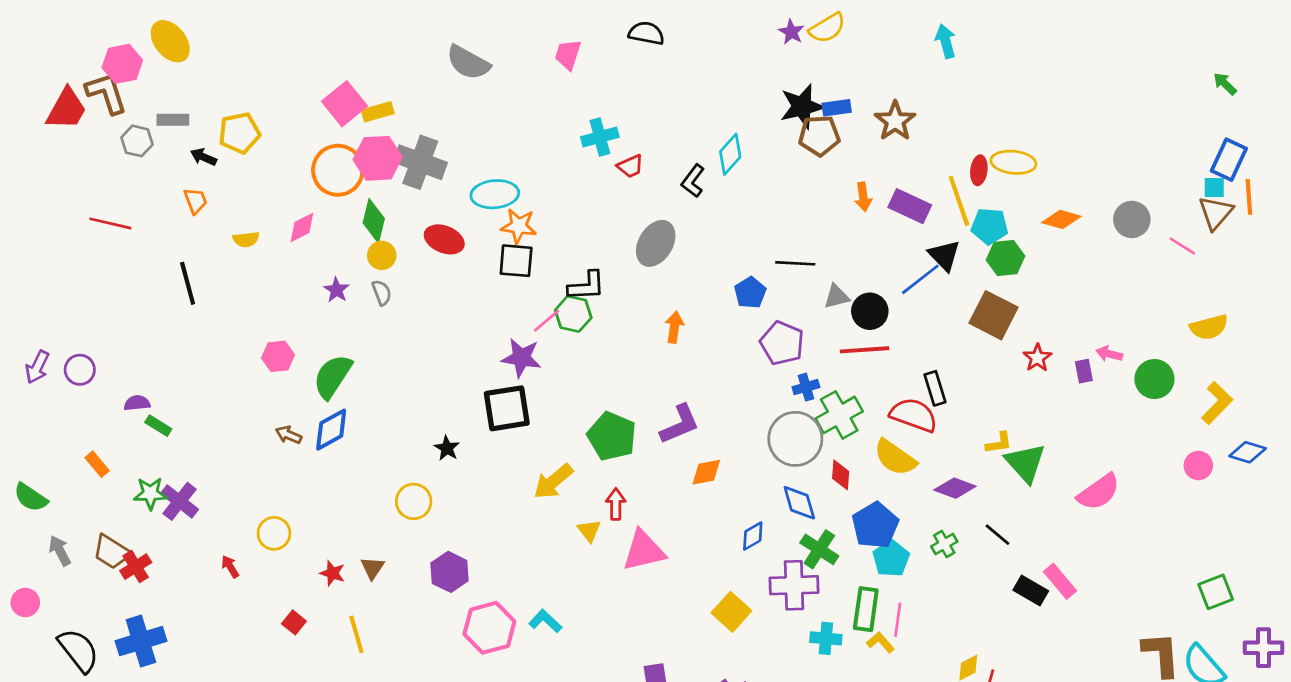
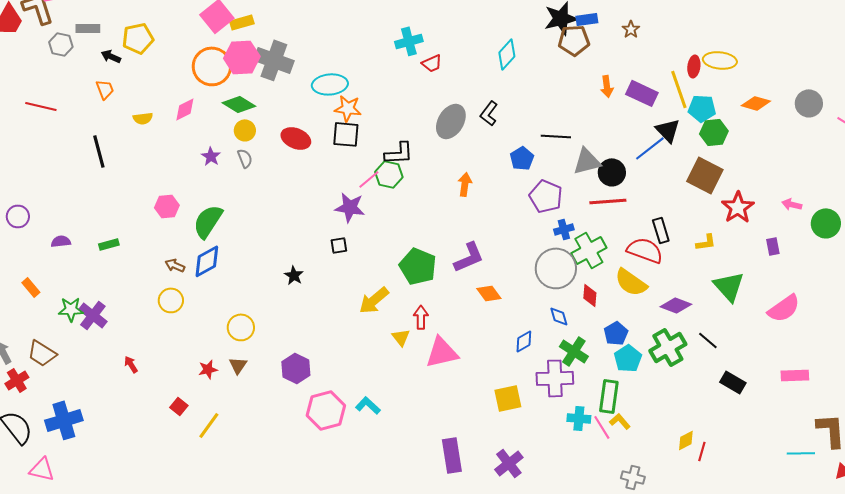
brown star: (895, 121) -> (631, 29), size x0.6
black L-shape: (693, 181) -> (489, 113), moved
green diamond: (374, 221) -> (239, 104), turned -72
red ellipse: (444, 239) -> (296, 138), moved
gray triangle: (837, 297) -> (587, 161), size x1.4
red star: (1037, 358) -> (738, 207), size x1.5
purple rectangle: (1084, 371) -> (773, 246), moved
black square: (507, 408) -> (339, 245), size x0.5
green rectangle: (158, 426) -> (109, 244), moved, turned -48
yellow L-shape: (999, 443) -> (706, 242), moved
orange diamond: (706, 472) -> (489, 293), turned 65
yellow circle: (414, 501) -> (241, 327), moved
blue diamond: (799, 503) -> (559, 316), size x0.7
blue pentagon: (875, 525) -> (616, 333), size x0.7
yellow circle: (274, 533) -> (171, 300), moved
green cross: (944, 544) -> (668, 347), size x1.8
red cross: (136, 567) -> (17, 380), moved
red star: (332, 573) -> (208, 369), turned -30
pink rectangle: (1060, 581) -> (795, 375), moved, turned -52
yellow square: (731, 612) -> (508, 398), turned 36
pink line: (898, 620) -> (602, 427), moved, turned -40
yellow line: (356, 634) -> (209, 425), moved, turned 52

